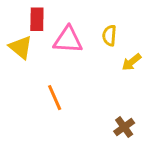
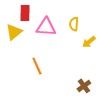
yellow triangle: (21, 47) -> (14, 32), turned 42

